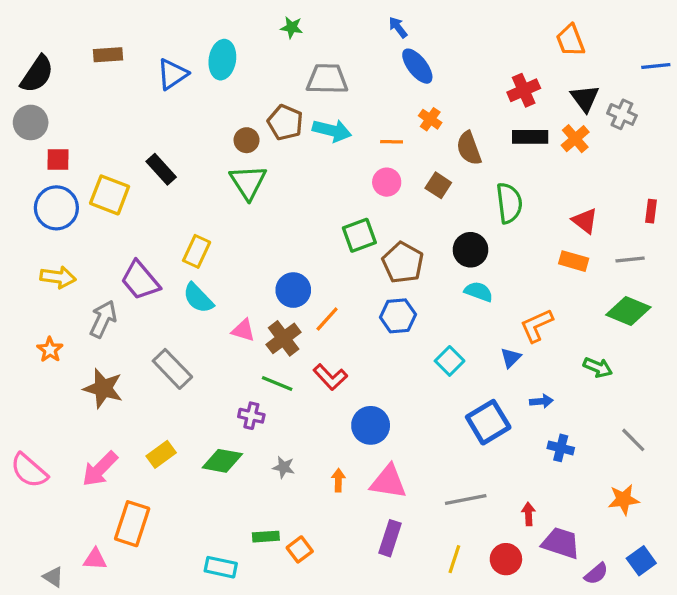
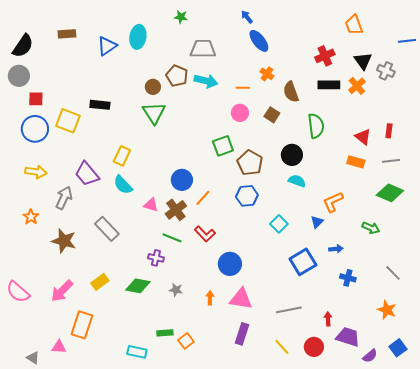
black rectangle: (161, 169) -> (100, 105), turned -42
red rectangle: (651, 211) -> (389, 131), moved
orange star: (624, 500) -> (387, 310), turned 30
yellow line: (454, 559) -> (282, 347), turned -60

